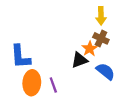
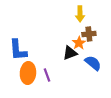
yellow arrow: (101, 16) -> (80, 14), moved
brown cross: (101, 38) -> (89, 34), turned -32

